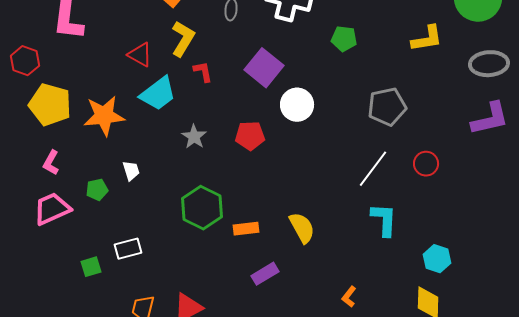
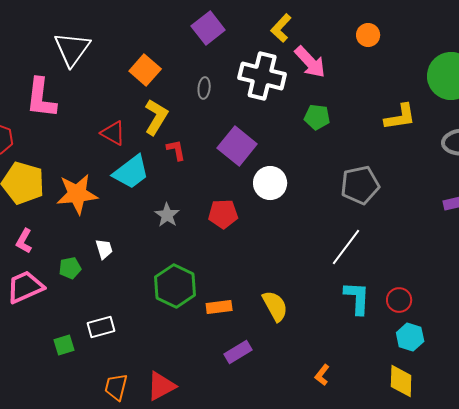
red circle: (426, 164) -> (399, 300), moved

